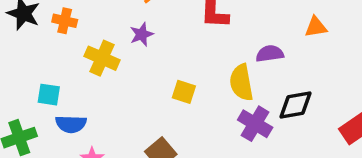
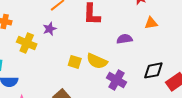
yellow semicircle: (241, 82) -> (97, 61), moved, turned -55
black diamond: (295, 105) -> (153, 70), moved

